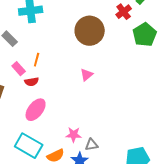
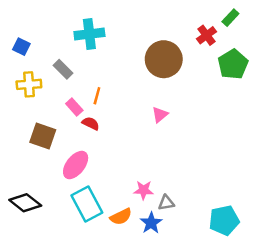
red semicircle: (32, 82) -> (91, 123), turned -144
pink ellipse: (36, 110) -> (76, 165), moved
cyan rectangle: (29, 146) -> (87, 204), turned 32

